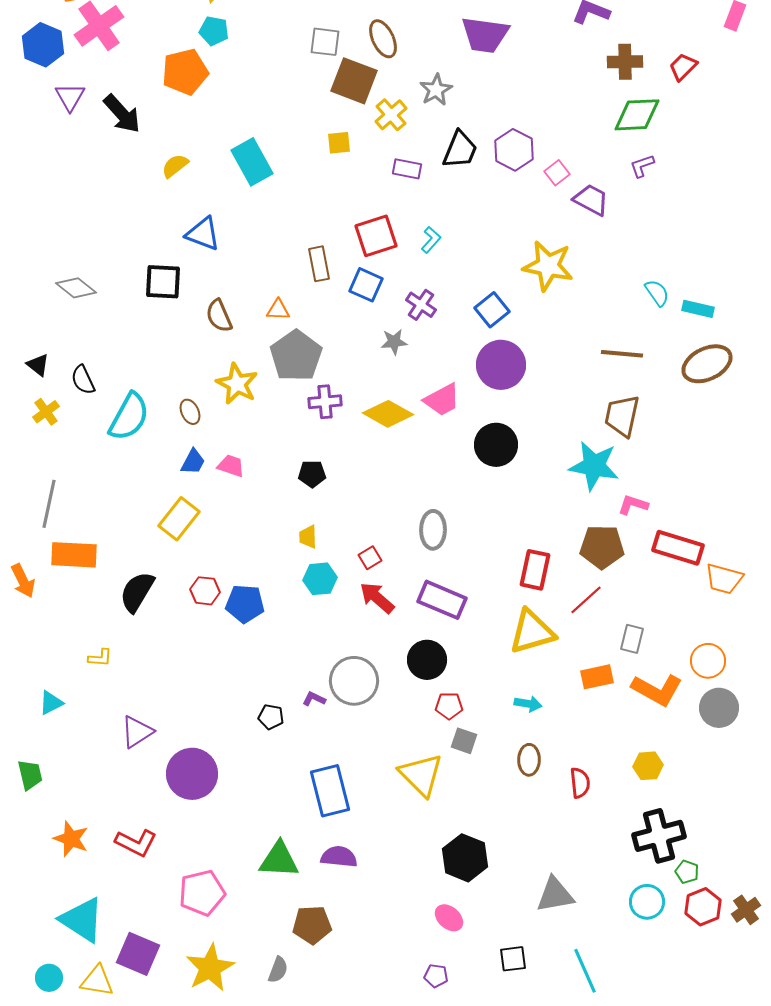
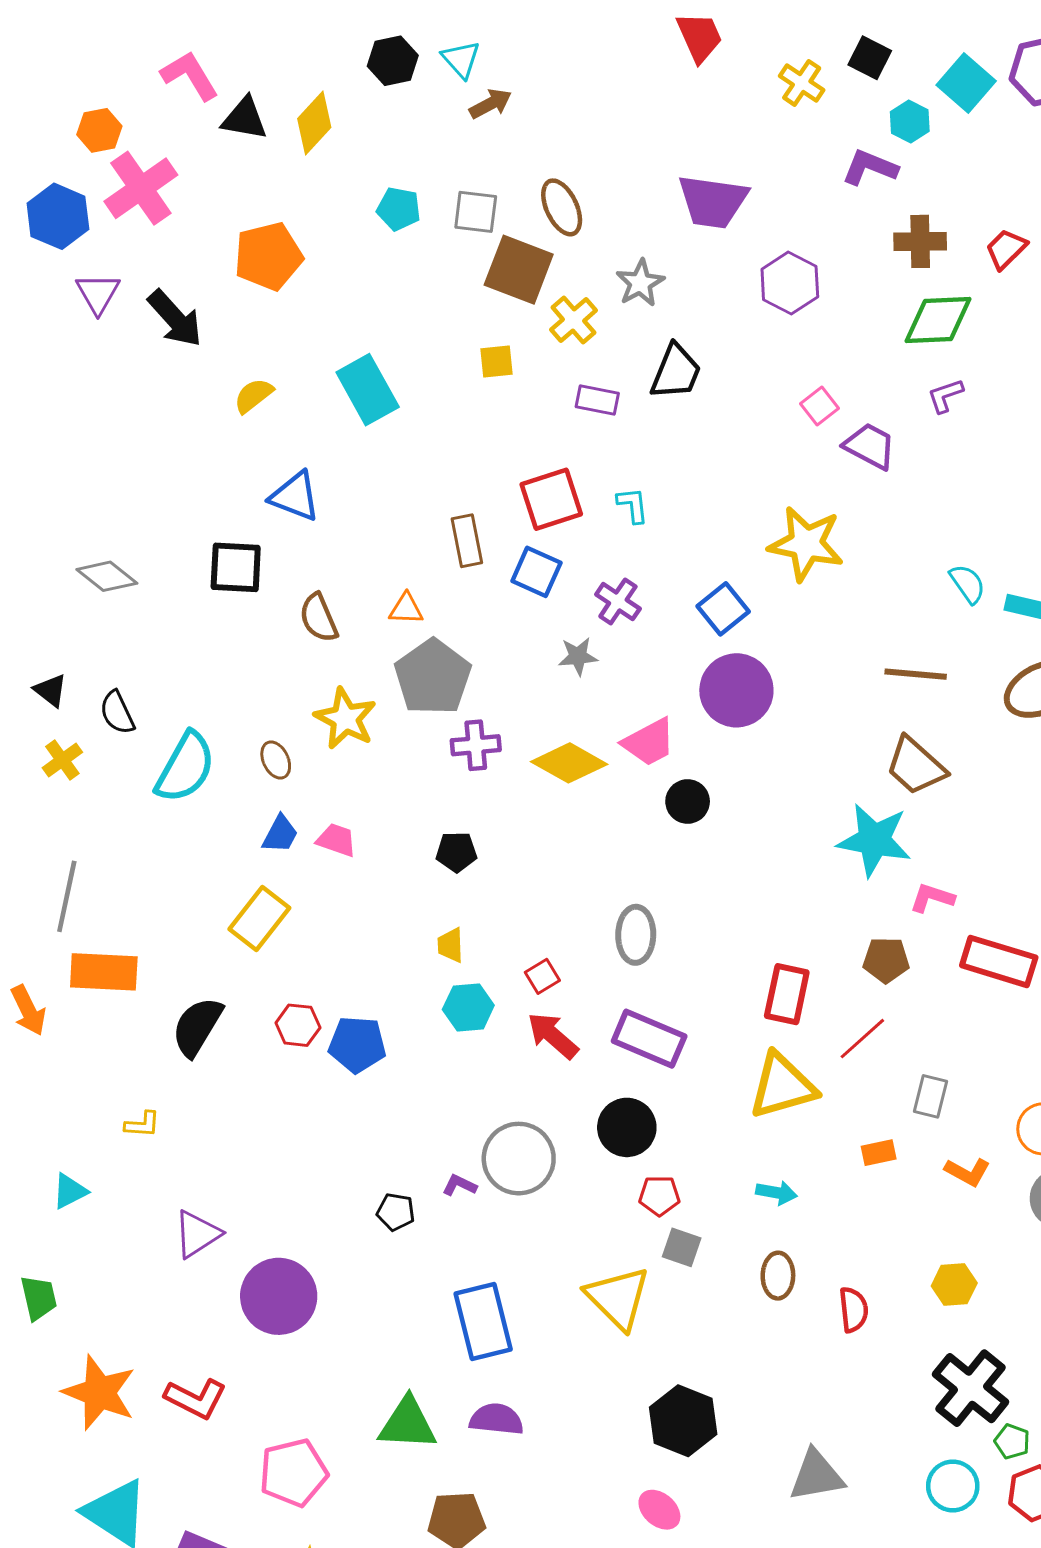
cyan pentagon: (214, 31) -> (399, 209), moved
purple hexagon: (514, 150) -> (790, 283), moved
cyan L-shape: (431, 240) -> (633, 505), turned -48
brown trapezoid: (622, 416) -> (916, 766), turned -60
black circle: (496, 445) -> (688, 801), moved, size x0.7
brown pentagon: (602, 547) -> (886, 960), size x0.7
orange rectangle: (597, 677) -> (879, 1153), size x0.7
orange L-shape: (657, 690) -> (968, 1172), size x0.6
black cross: (659, 836) -> (971, 1388), turned -36
orange star: (71, 839) -> (99, 1393), size x1.4

